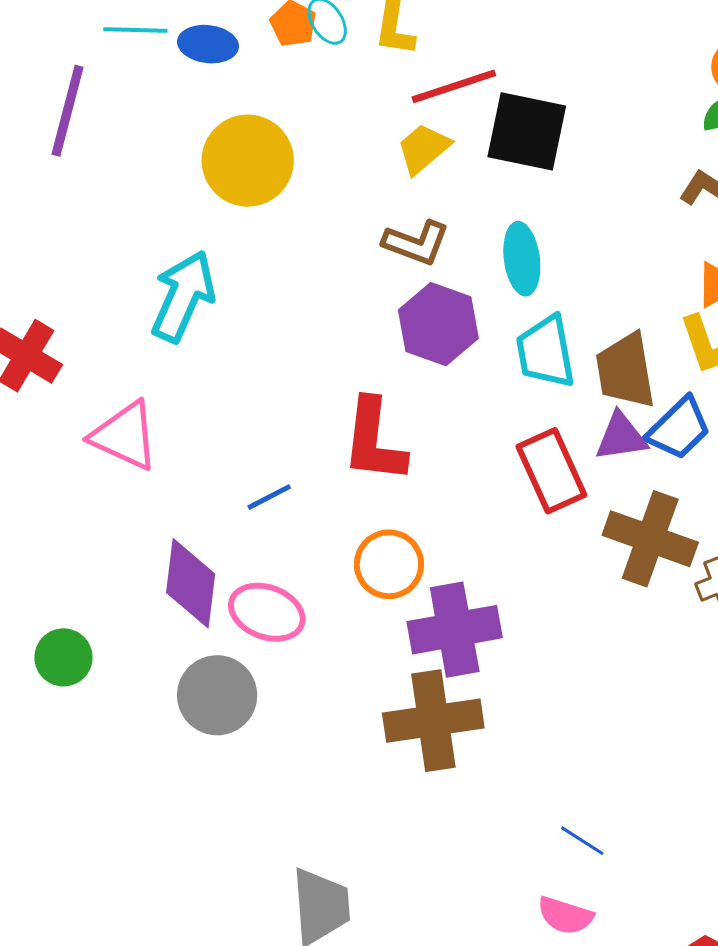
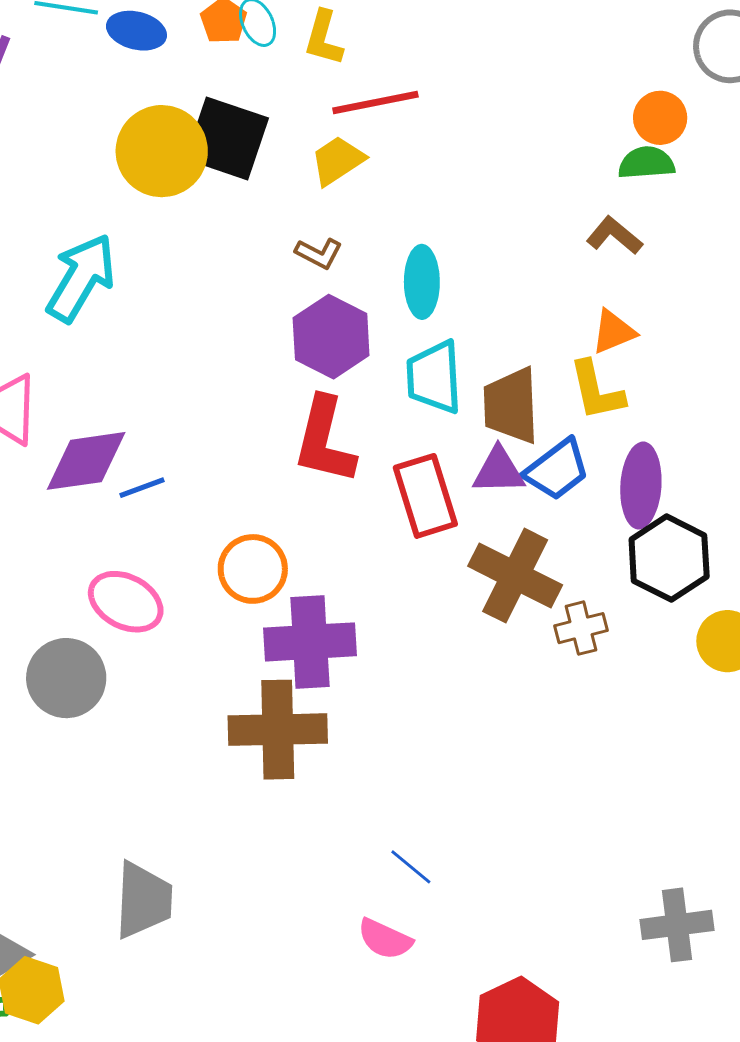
black square: (527, 131) -> (227, 138), moved
brown L-shape: (416, 243) -> (319, 253), size x0.7
red L-shape: (374, 441) -> (325, 440), moved
purple diamond: (191, 583) -> (86, 461), moved, turned 68

